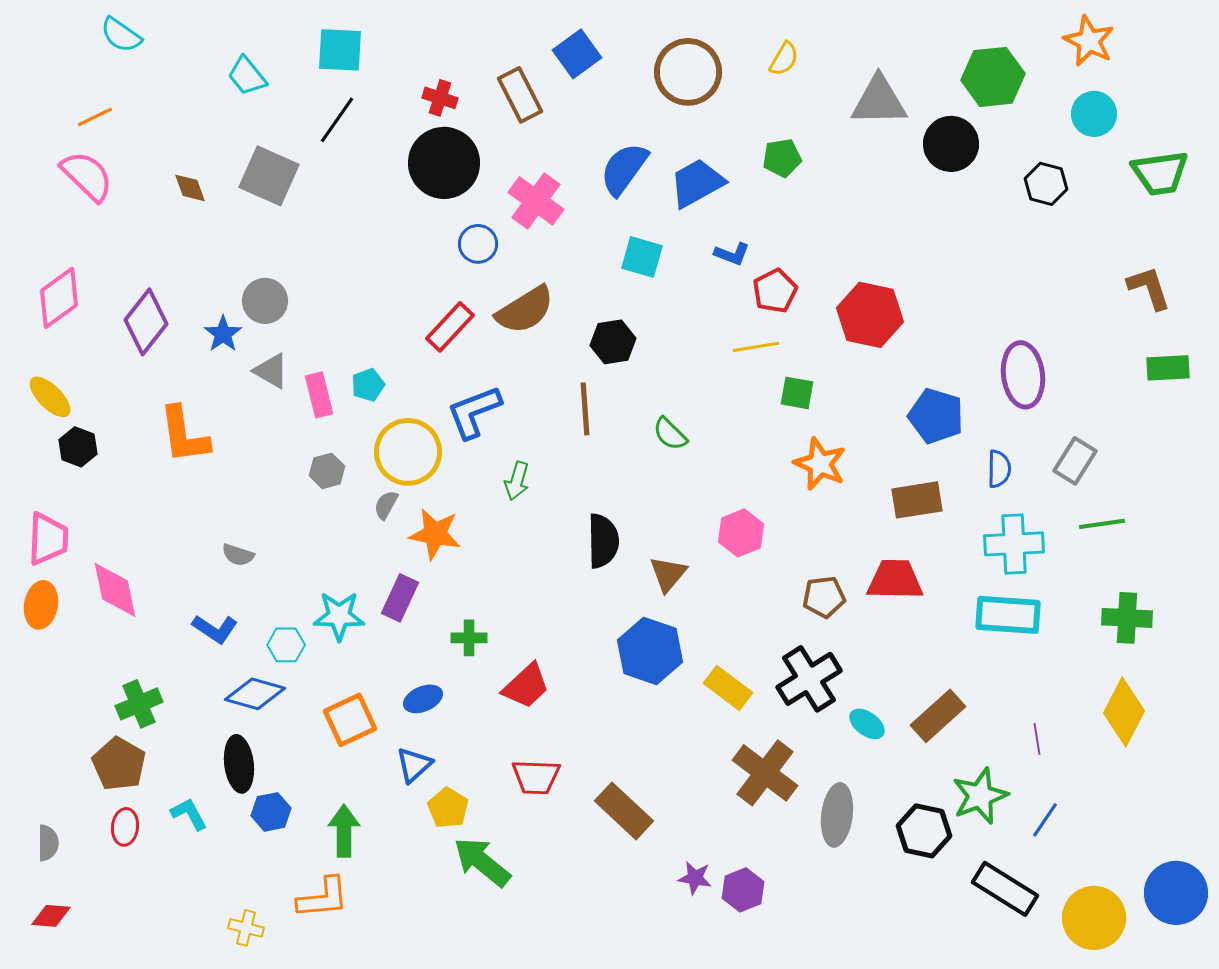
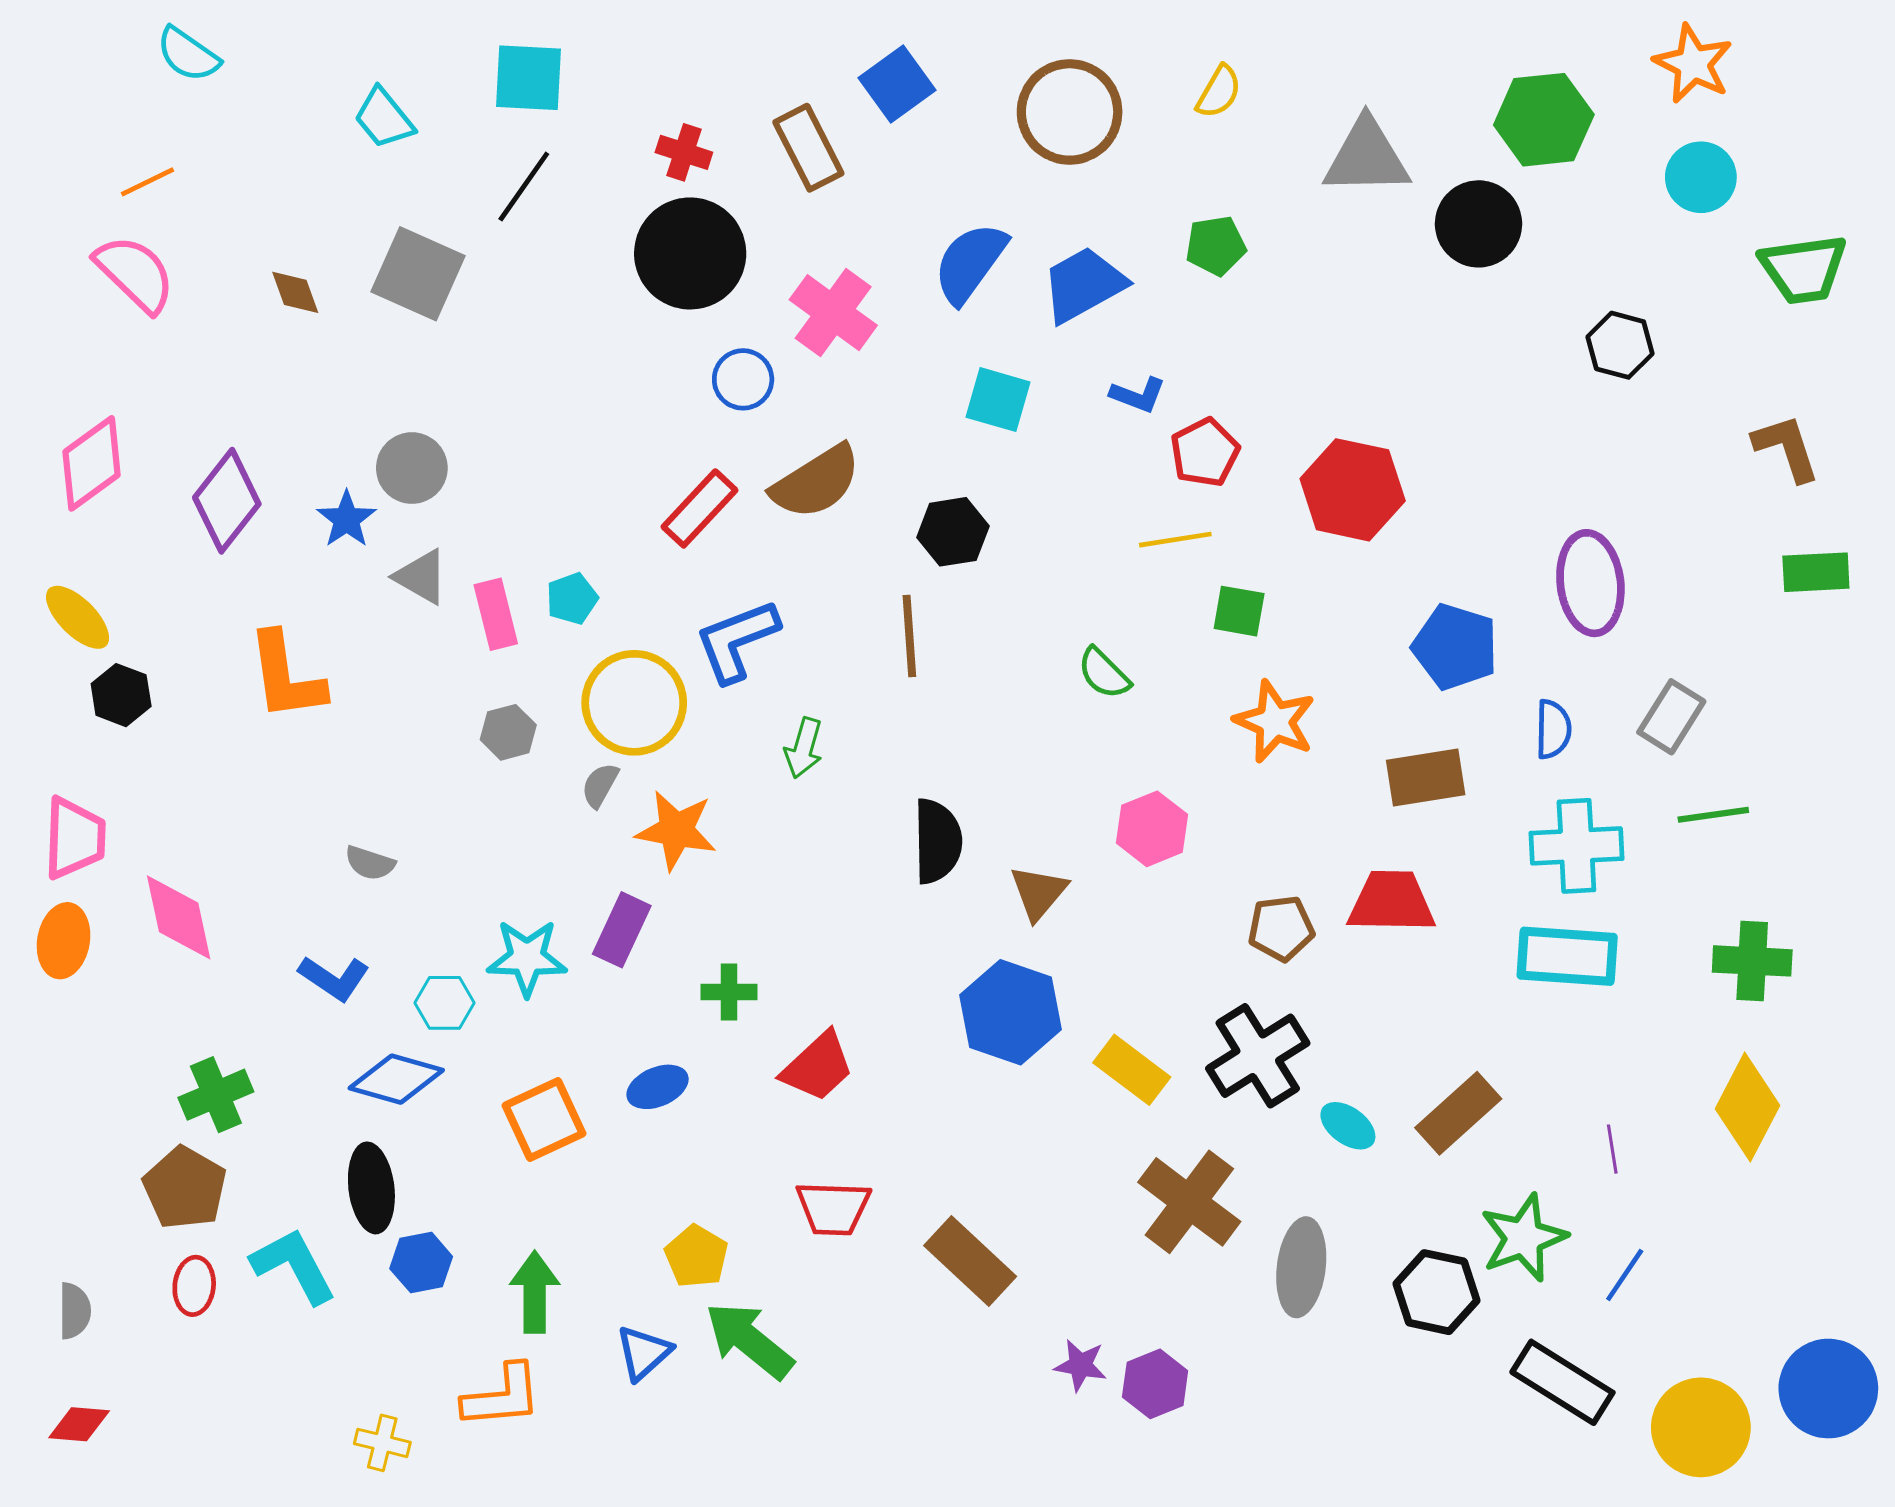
black hexagon: (1046, 184) -> (1620, 345), moved
green semicircle: (670, 434) -> (1104, 673), moved
blue triangle: (414, 765) -> (644, 1353), moved
cyan L-shape: (189, 814) -> (294, 1266), size x1.5

